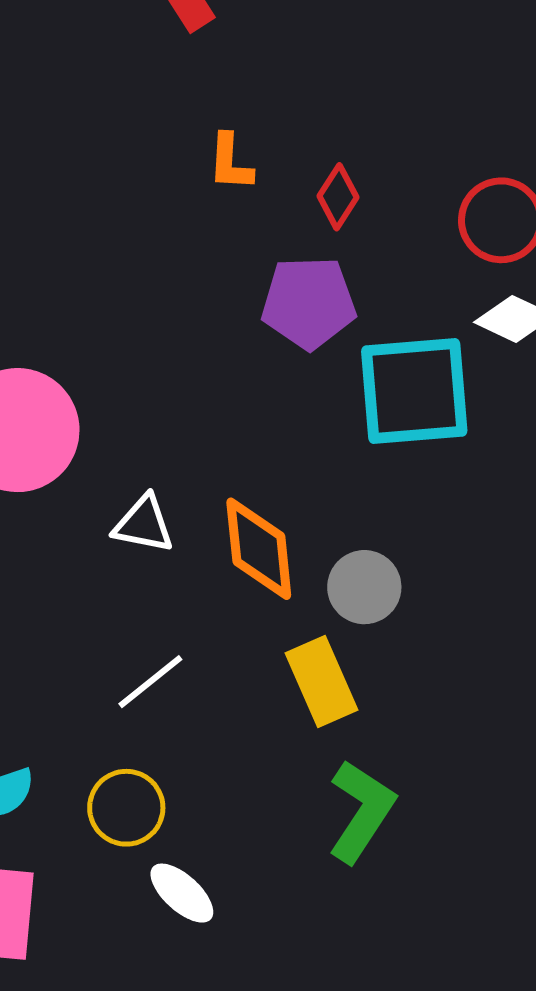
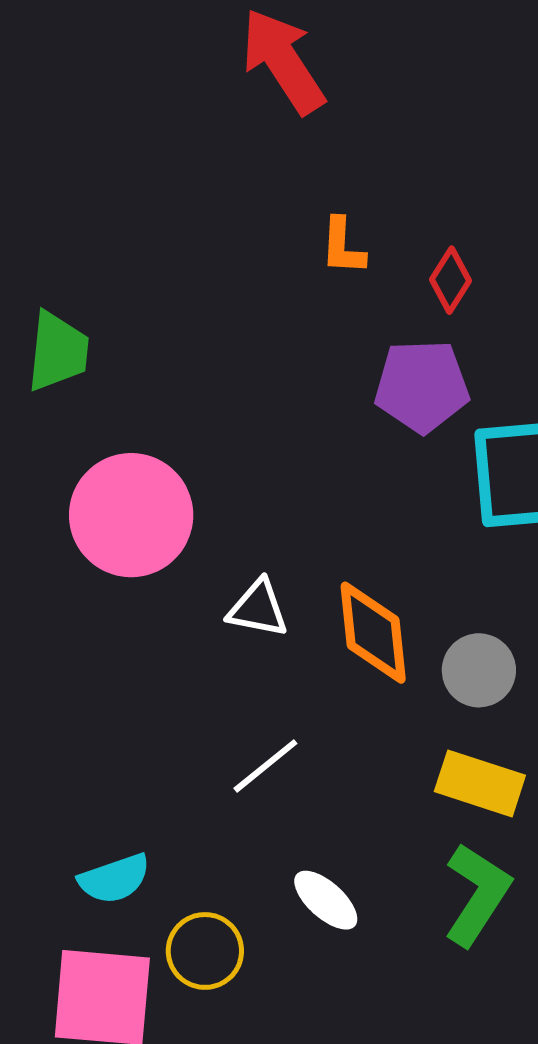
yellow rectangle: (321, 681) -> (480, 783), moved, turned -48
yellow circle: (126, 808) -> (205, 951), moved
white ellipse: (182, 893) -> (326, 900), moved

